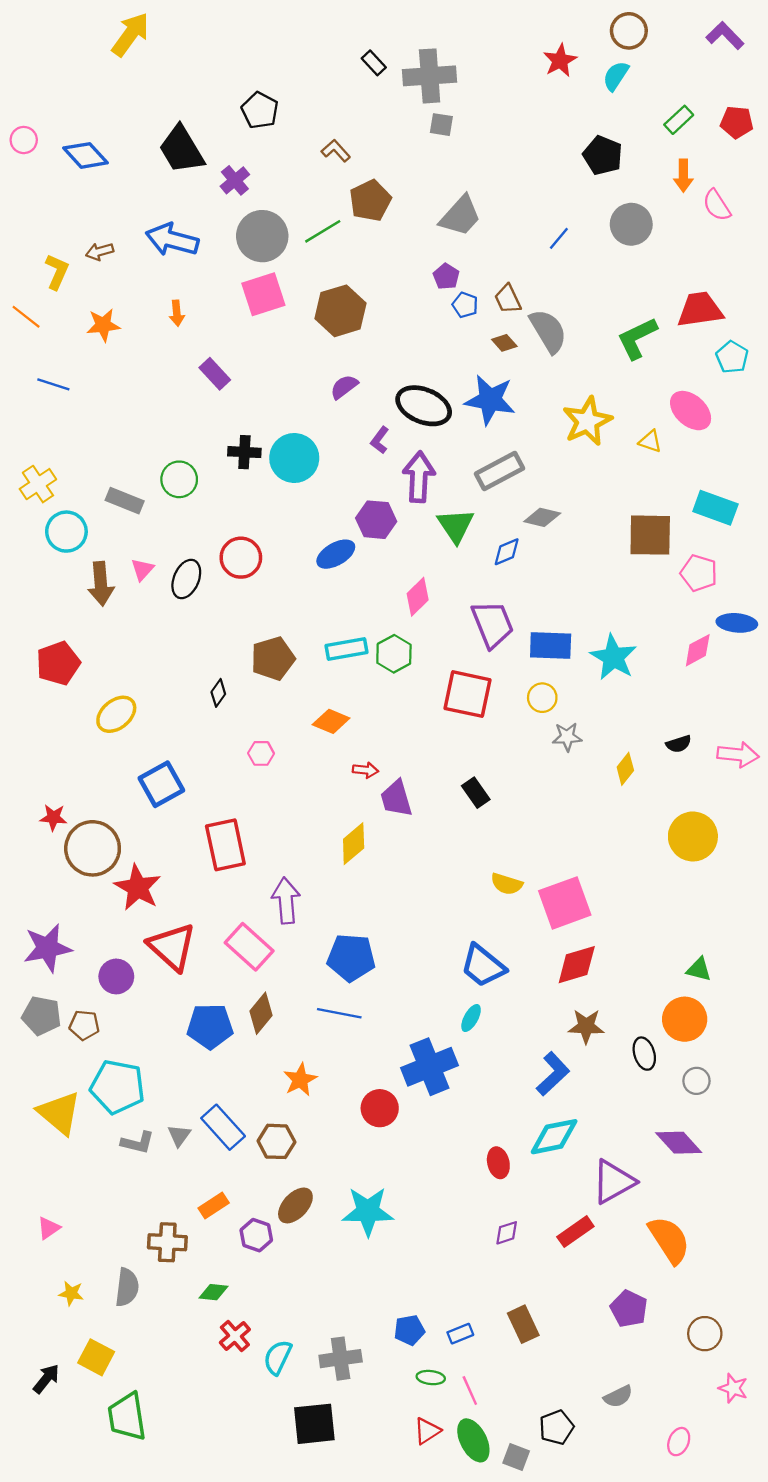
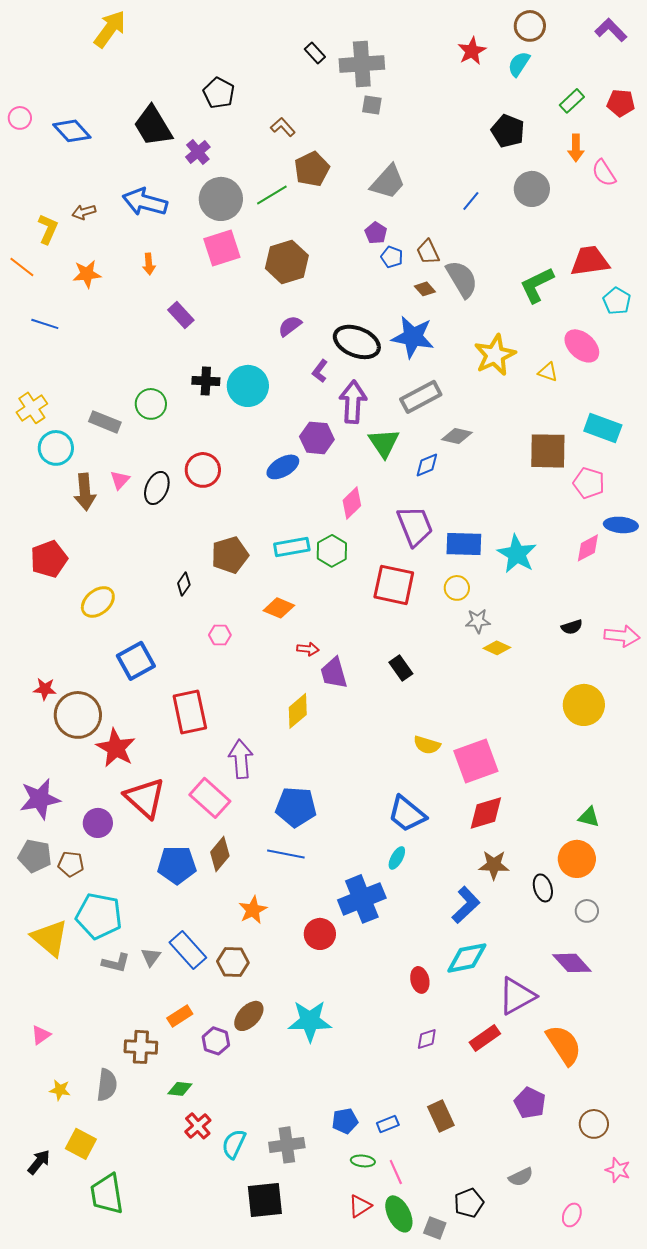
yellow diamond: (625, 769) -> (497, 648), moved, turned 76

